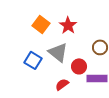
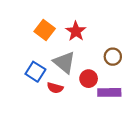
red semicircle: (62, 84) -> (55, 88), moved, turned -128

